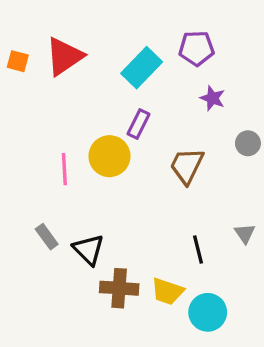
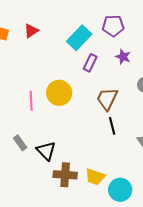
red triangle: (64, 56) -> (31, 31), size x0.6
purple rectangle: (138, 124) -> (90, 63), moved
black line: (198, 250) -> (112, 126), moved

